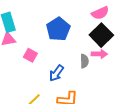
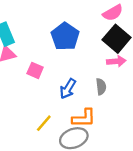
gray semicircle: (84, 61) -> (101, 87), moved

